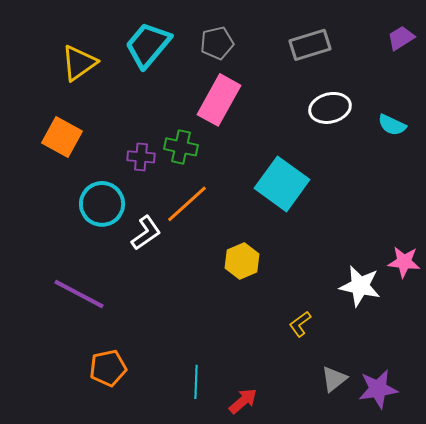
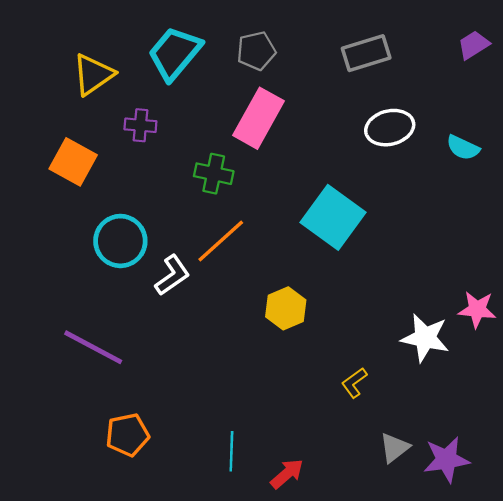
purple cross: (141, 157) -> (140, 125), moved

